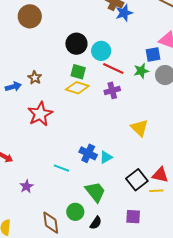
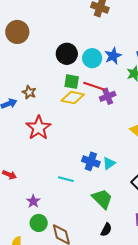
blue star: (124, 13) -> (113, 56), moved
red line: (113, 68) -> (94, 86), moved
green circle: (75, 212) -> (39, 223), moved

